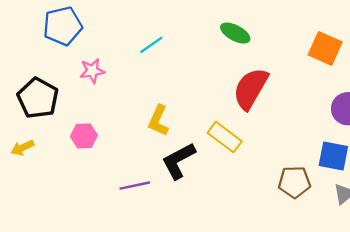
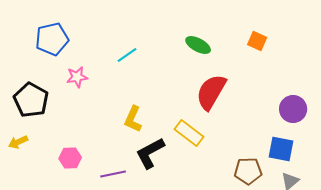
orange square: (325, 48) -> (257, 41), moved, size x0.7
pink hexagon: (84, 136) -> (70, 158), moved

